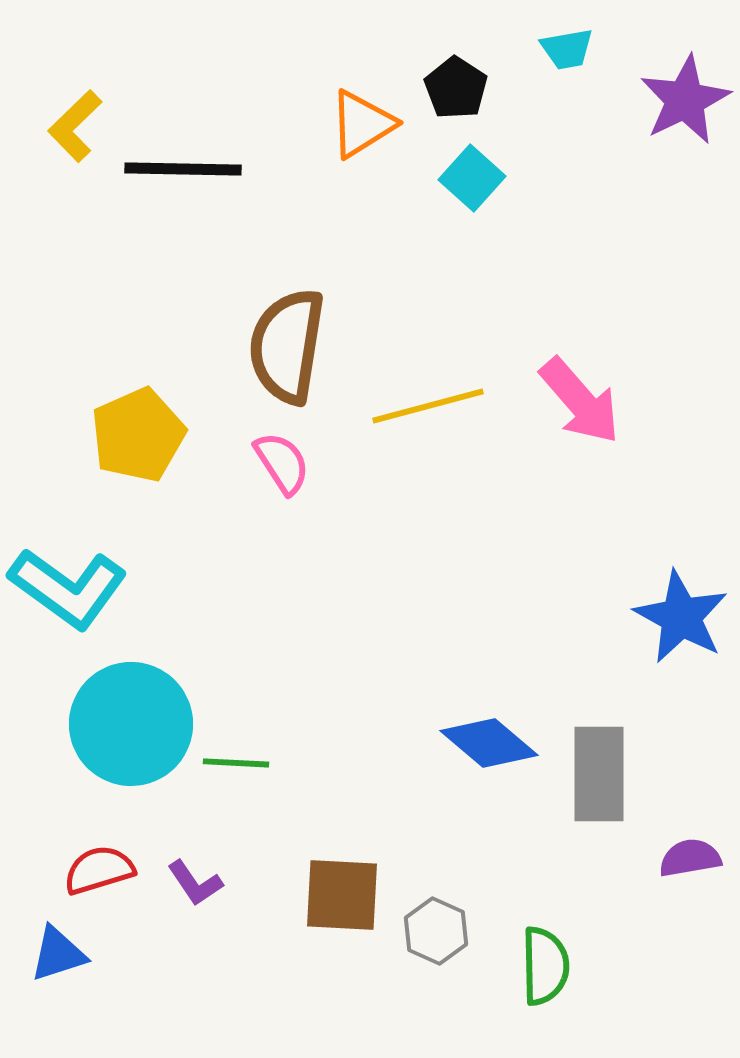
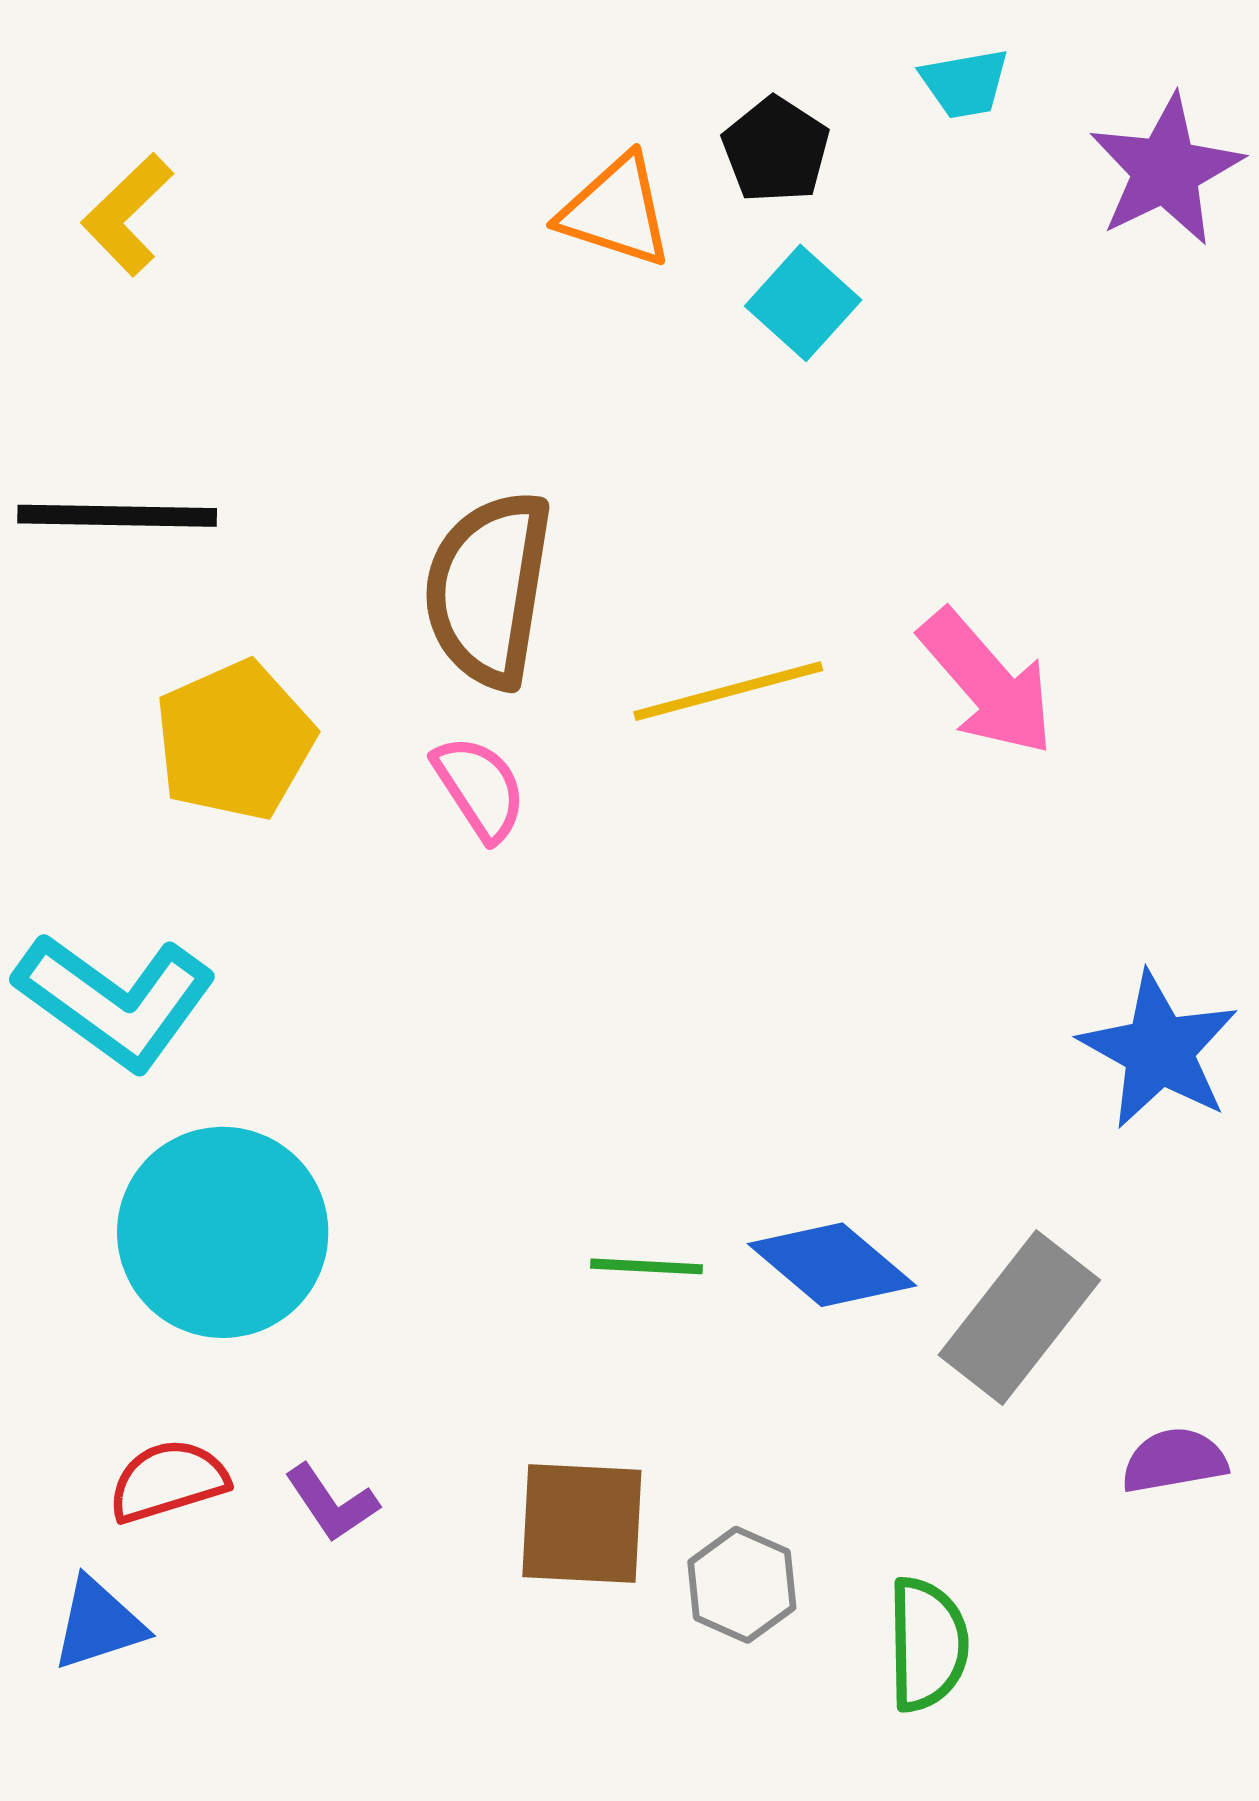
orange triangle: (362, 124) -> (616, 211), turned 50
black line: (183, 169) -> (117, 516), moved
green line: (236, 763) -> (647, 1266), moved
gray rectangle: (599, 774) -> (1019, 1318), turned 38

